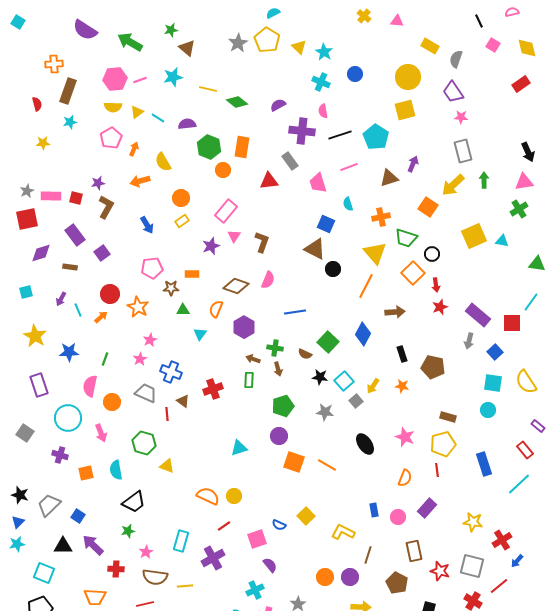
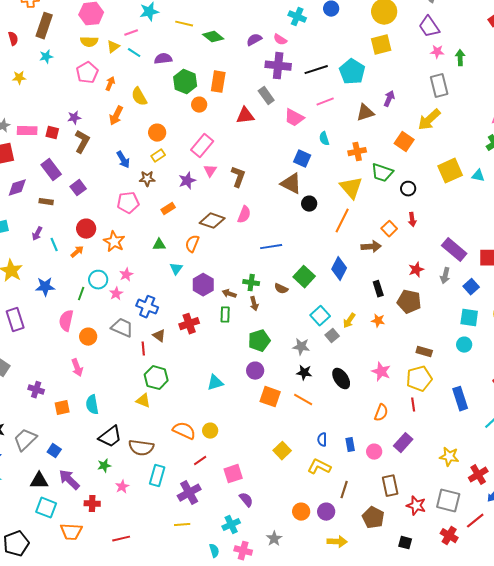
pink line: (140, 80) -> (131, 33), moved
pink semicircle: (323, 111) -> (280, 40), moved, turned -48
green arrow: (484, 180) -> (460, 58), moved
orange arrow: (140, 181) -> (116, 116), turned -48
pink trapezoid: (318, 183) -> (294, 118), turned -45
orange square: (413, 273) -> (389, 229), moved, size x0.7
orange rectangle: (192, 274) -> (168, 209), turned -32
brown star: (171, 288) -> (147, 179), moved
red star: (440, 307) -> (416, 270), moved
purple hexagon: (244, 327) -> (203, 285), moved
black star: (320, 377) -> (304, 373), moved
cyan circle: (68, 418) -> (98, 280), moved, size x0.7
green hexagon: (144, 443) -> (156, 378), moved
blue semicircle: (279, 525) -> (322, 440), moved, turned 64
cyan square: (44, 573) -> (46, 508), moved
brown semicircle: (155, 577) -> (141, 448), moved
yellow line: (185, 586) -> (182, 525), moved

